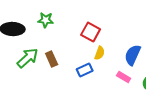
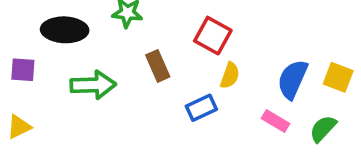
green arrow: (28, 58) -> (93, 85), turned 40
brown rectangle: (52, 59) -> (158, 66), moved

